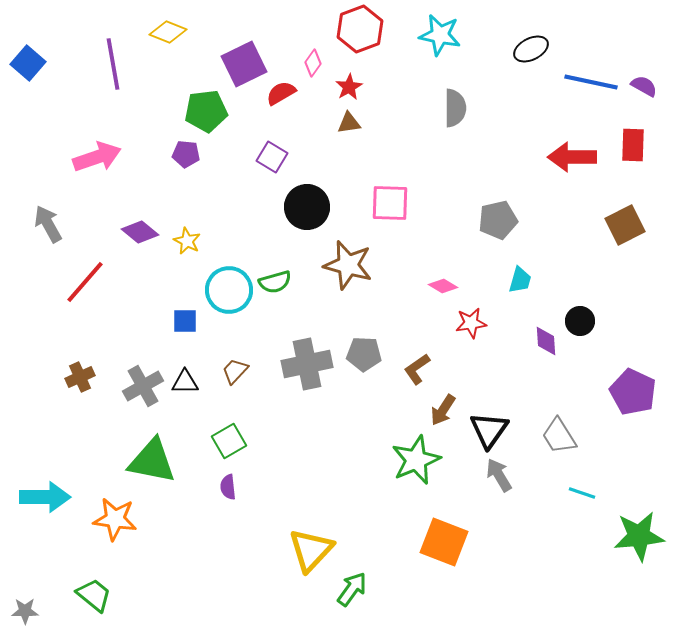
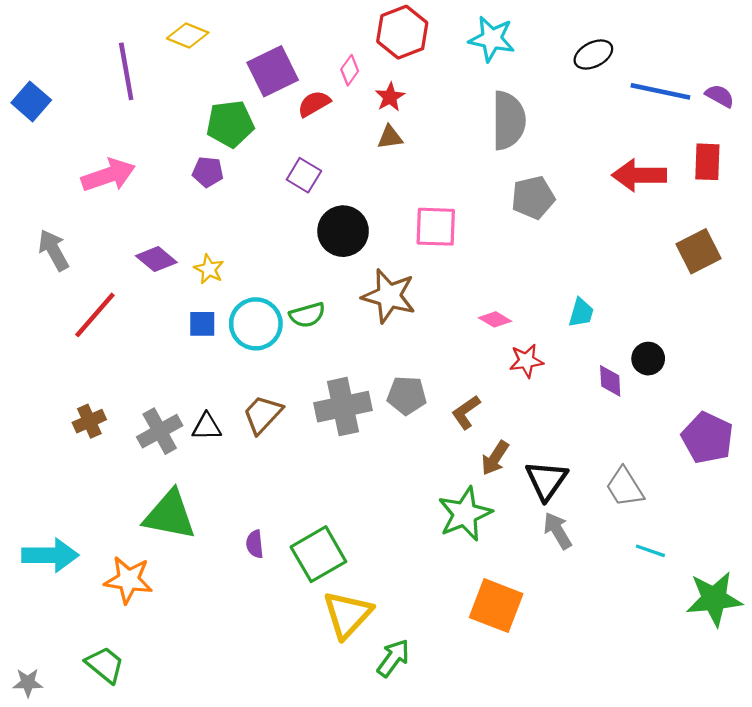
blue square: (28, 63) -> (31, 101), moved
gray semicircle: (455, 108) -> (508, 120), size x1.4
gray pentagon: (498, 220) -> (533, 198), moved
blue square: (185, 321) -> (202, 324), moved
brown trapezoid: (235, 371) -> (263, 414), size x1.4
green square: (229, 441) -> (318, 554), moved, size x1.4

